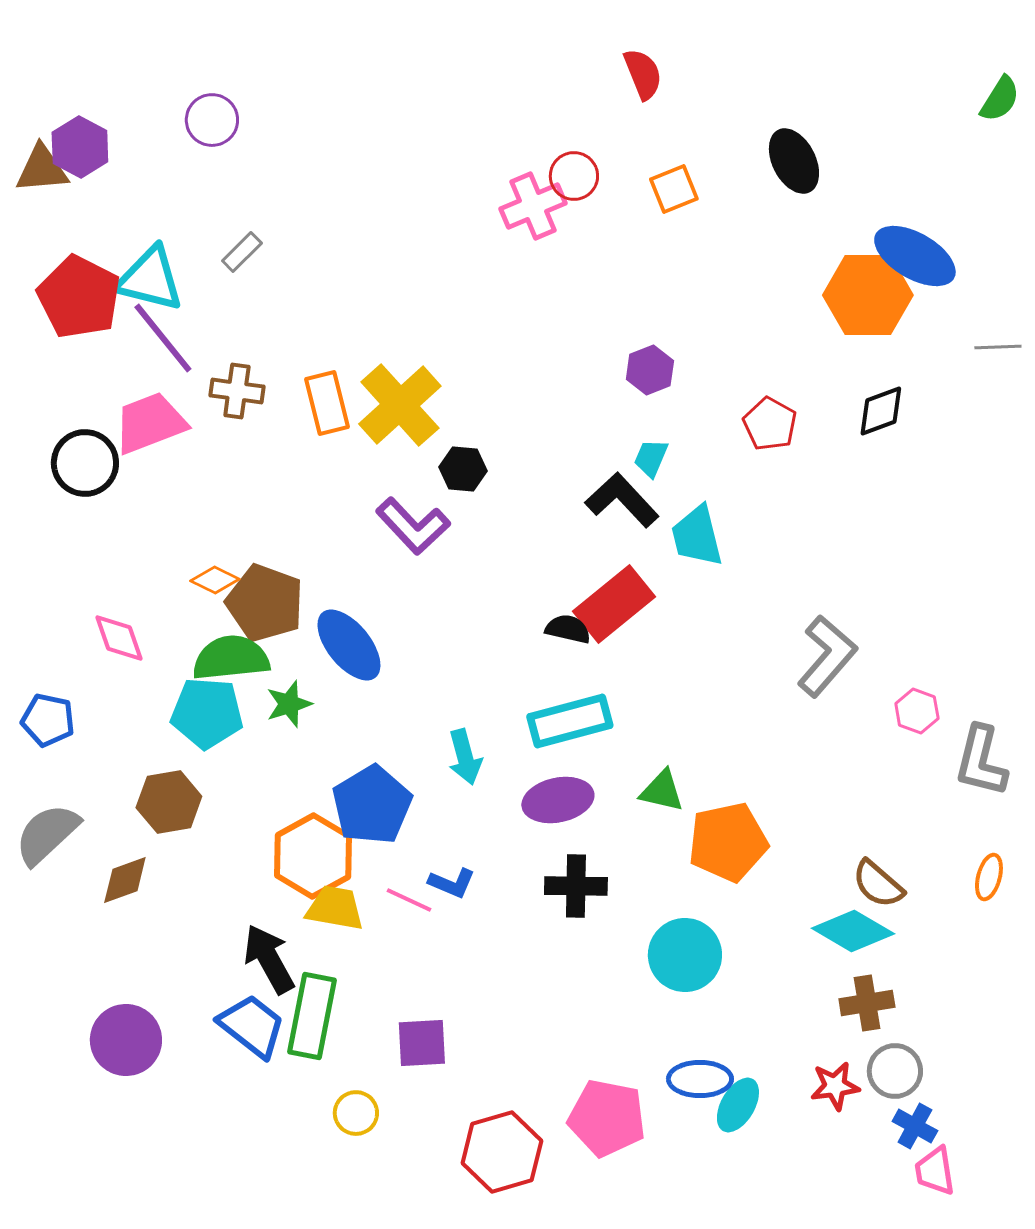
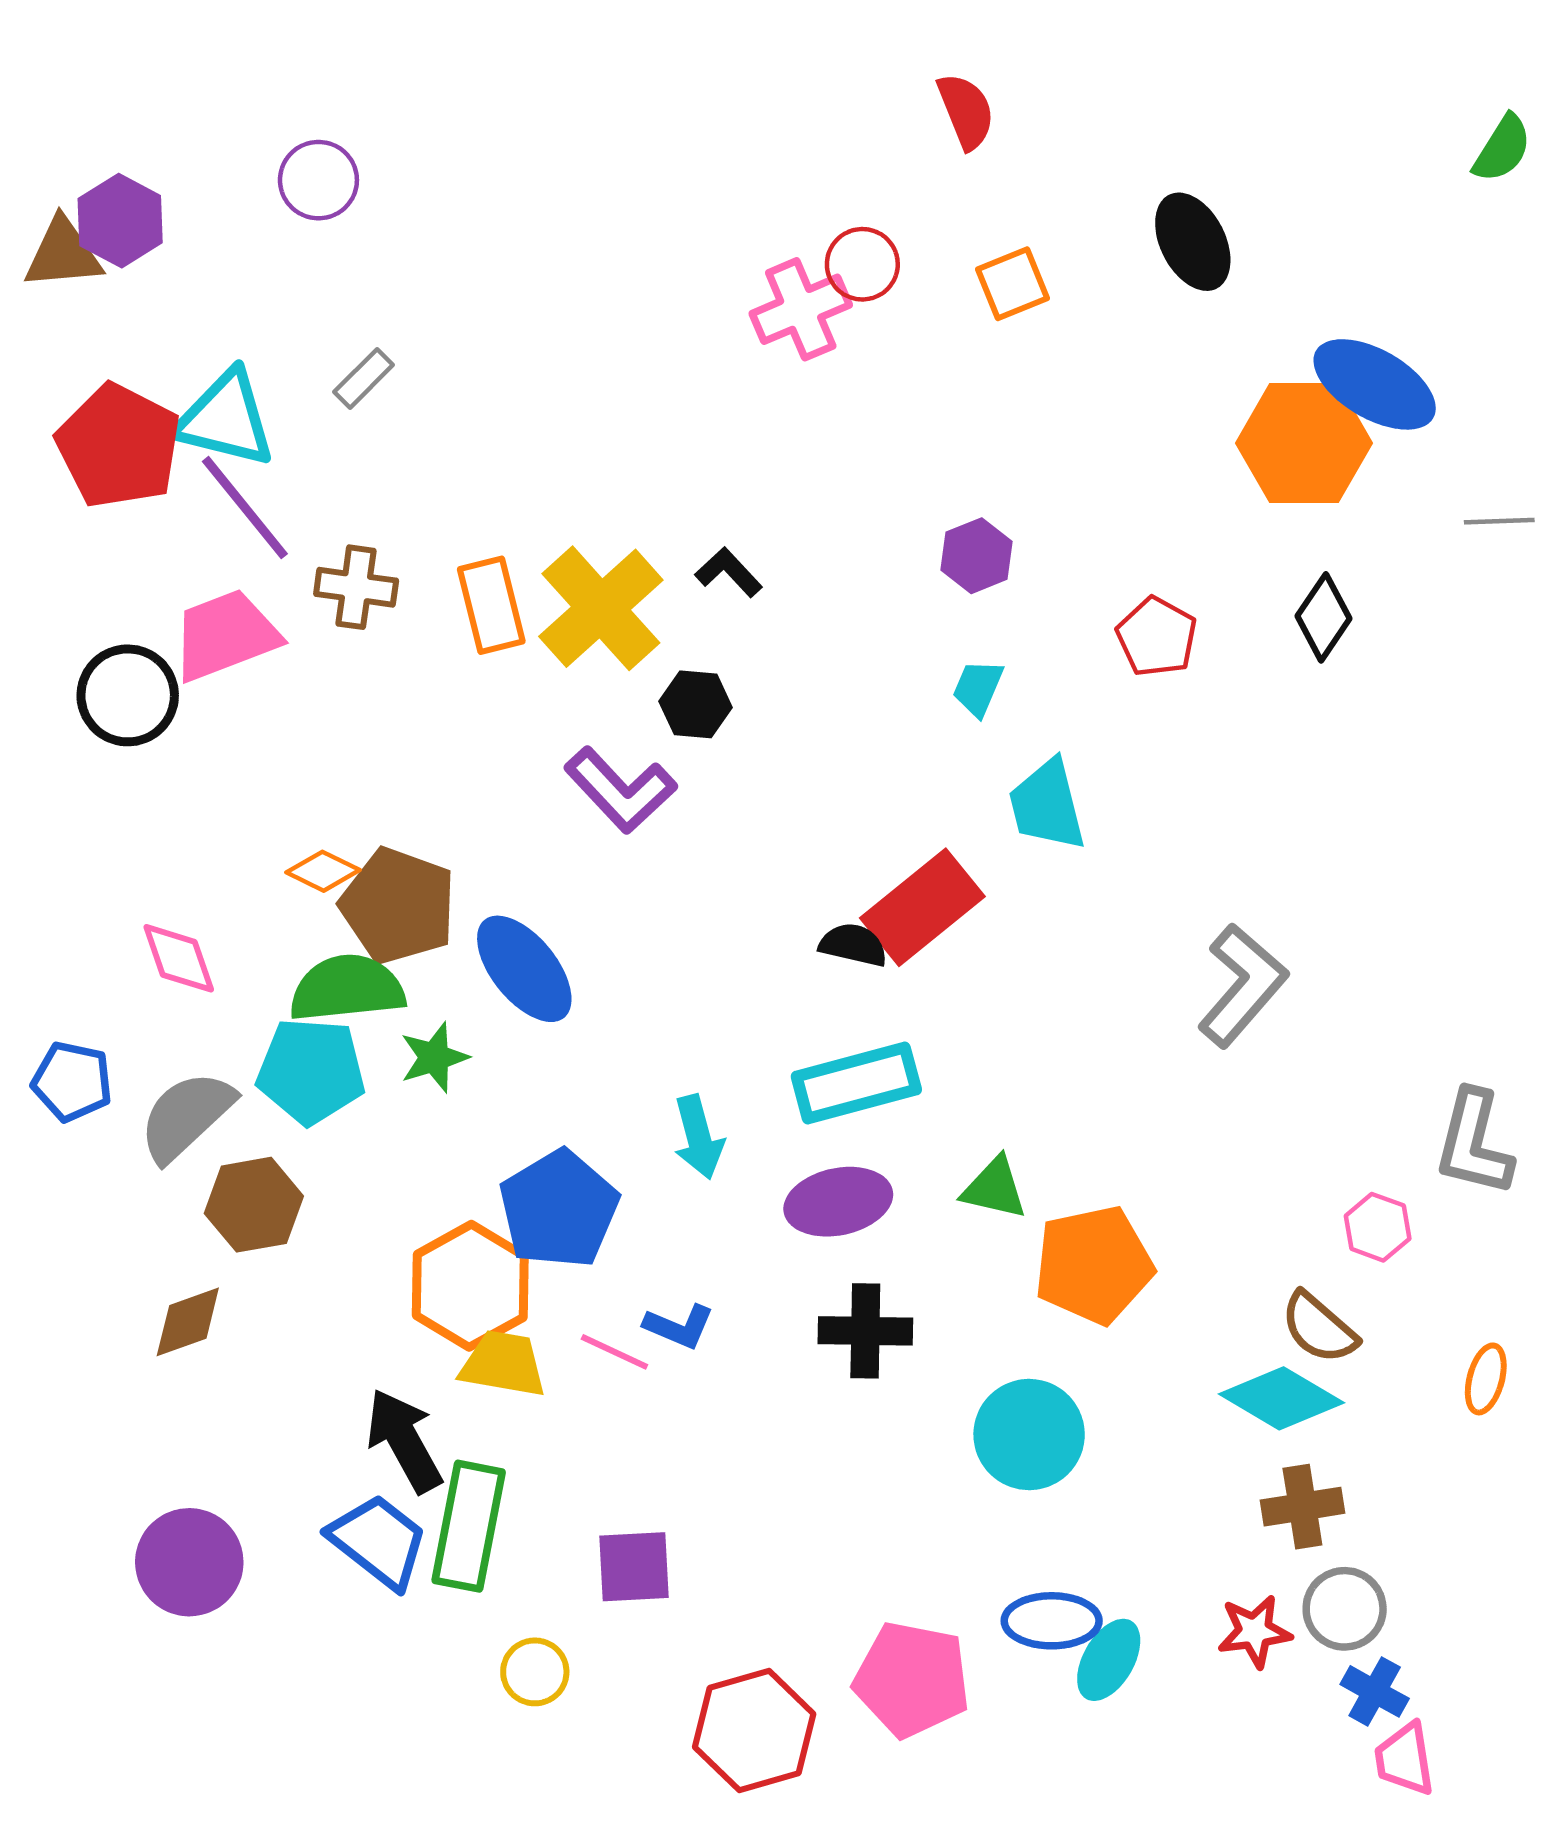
black diamond: (881, 411) -> (1324, 617), turned -36
black L-shape: (622, 500) -> (729, 572), moved, size x0.6
pink hexagon: (917, 711) -> (1378, 1227), moved
gray semicircle: (47, 834) -> (186, 1116), moved
orange ellipse: (989, 877) -> (1486, 1379), moved

